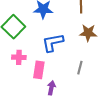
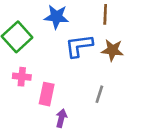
blue L-shape: (53, 43) -> (79, 46), moved

